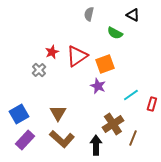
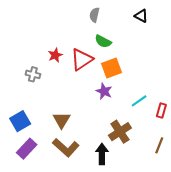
green semicircle: (115, 33) -> (103, 41), moved
gray cross: (39, 70) -> (33, 74), moved, turned -32
brown line: (133, 138) -> (159, 145), moved

